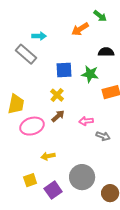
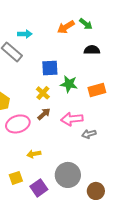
green arrow: (100, 16) -> (86, 24), moved
green star: (90, 74) -> (69, 84), moved
pink arrow: (86, 121) -> (72, 119), size x1.5
gray arrow: (103, 136) -> (89, 134), turned 144

